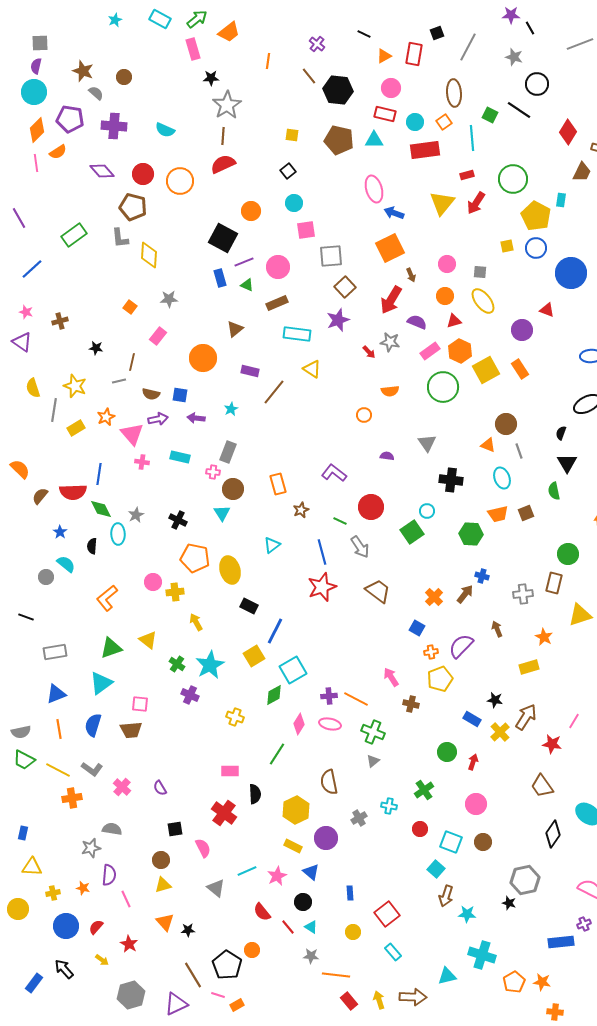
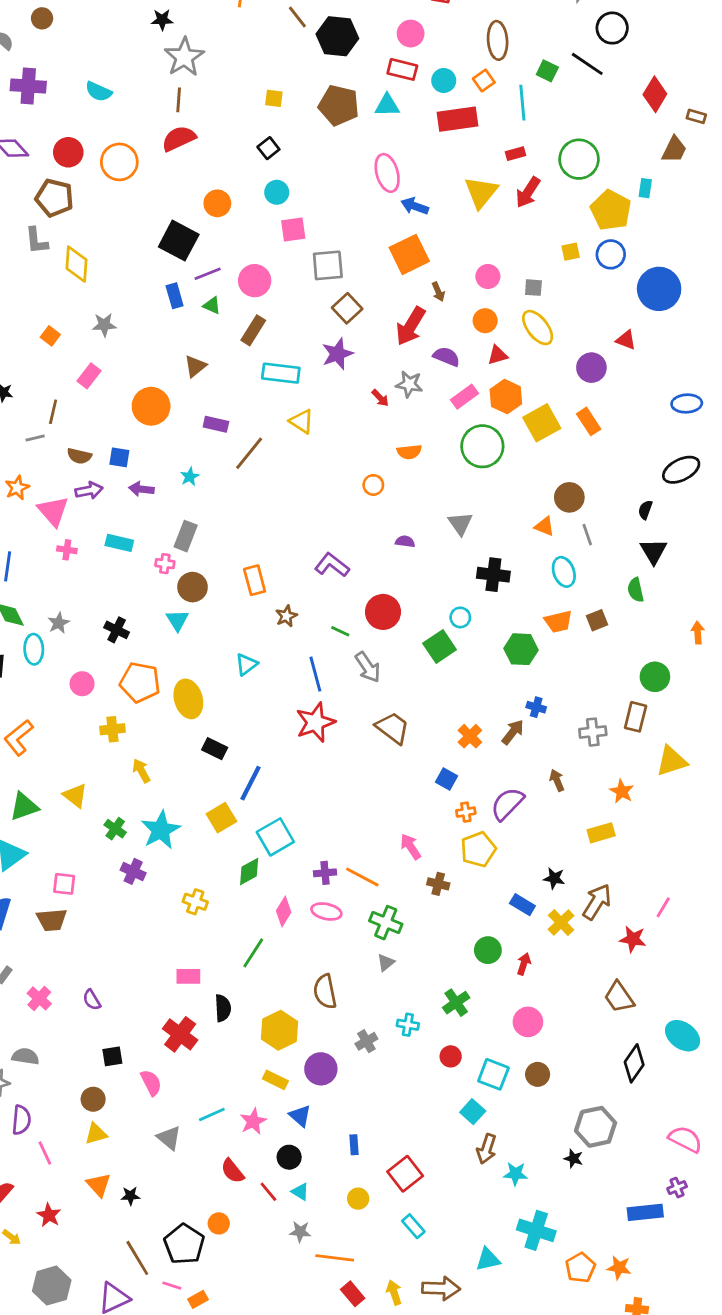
brown rectangle: (277, 303) -> (253, 330), turned -35
pink circle: (153, 582) -> (82, 684), moved

